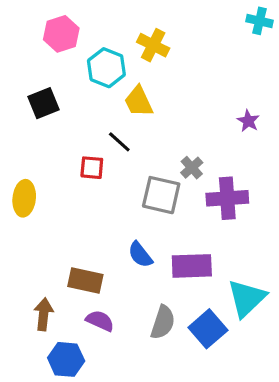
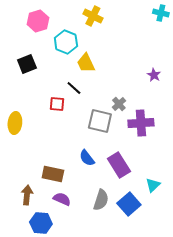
yellow cross: (153, 45) -> (93, 16), moved
purple rectangle: (192, 266) -> (119, 165), turned 60
cyan triangle: (247, 298) -> (153, 185), size x0.6

